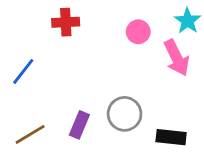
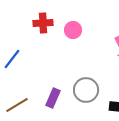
pink circle: (138, 32) -> (73, 30), moved

